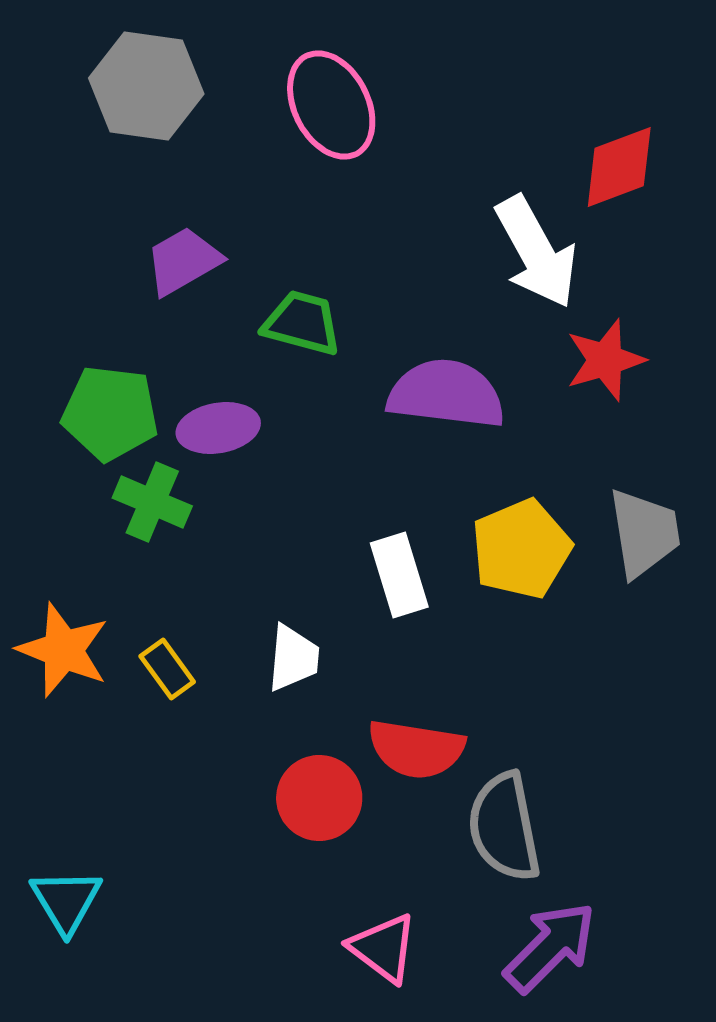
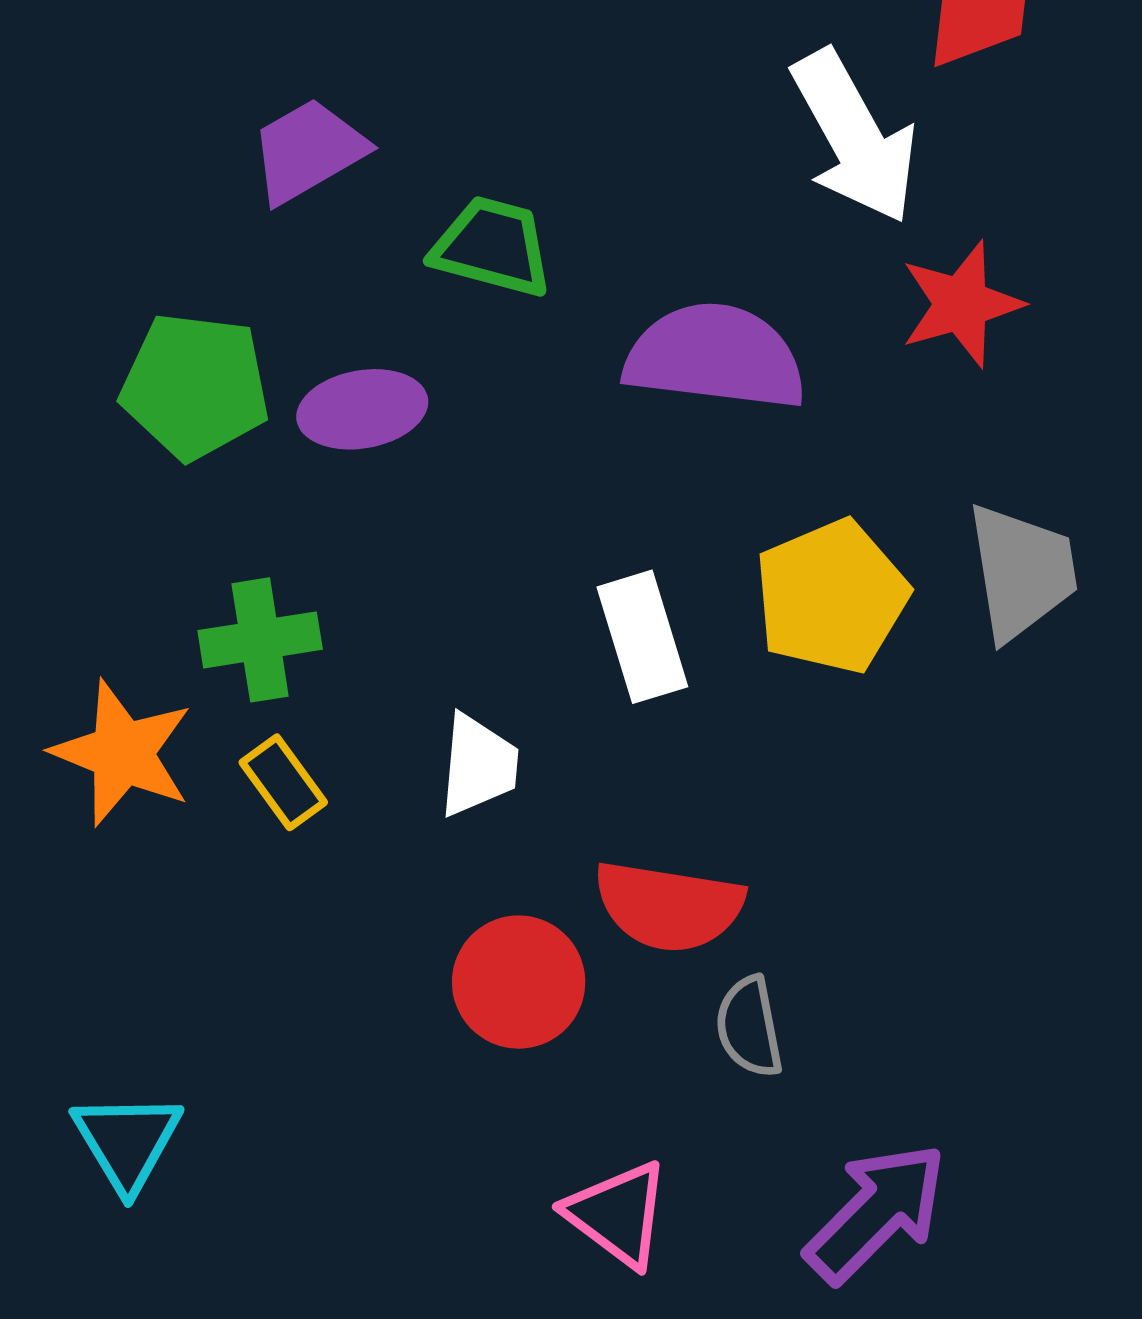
green cross: (152, 502) -> (260, 640), moved, turned -32
gray semicircle: (504, 827) -> (749, 1027), moved, size x0.6

